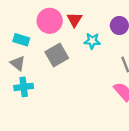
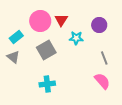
cyan rectangle: (21, 40) -> (16, 37), turned -56
cyan cross: (24, 87) -> (47, 84), moved

